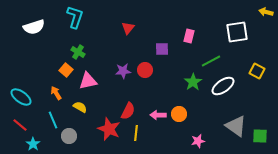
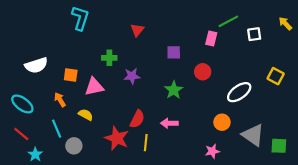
yellow arrow: (266, 12) -> (285, 23), moved, turned 32
white semicircle: (34, 27) -> (36, 65), moved
white square: (237, 32) -> (254, 34), size x0.6
pink rectangle: (189, 36) -> (211, 38), moved
green cross: (78, 52) -> (109, 58), moved, turned -32
green line: (211, 61) -> (228, 21), moved
orange square: (66, 70) -> (71, 75), turned -32
red circle: (145, 70) -> (203, 72), moved
green star: (193, 82) -> (174, 90), moved
orange circle: (179, 114) -> (222, 122), moved

